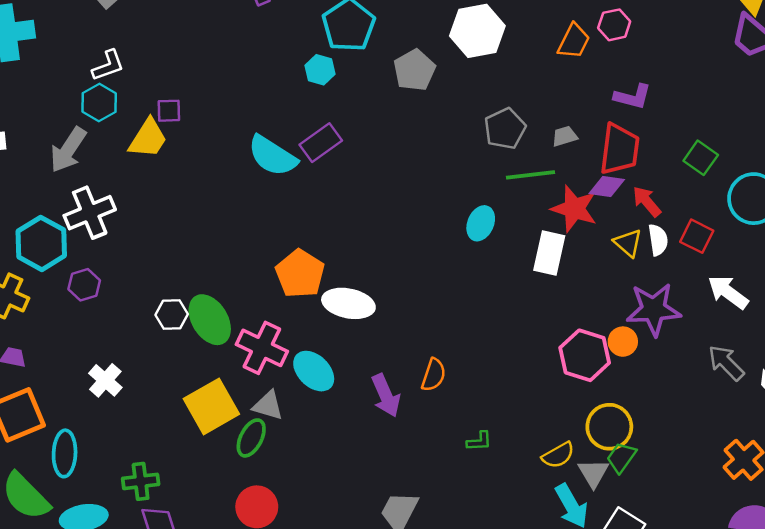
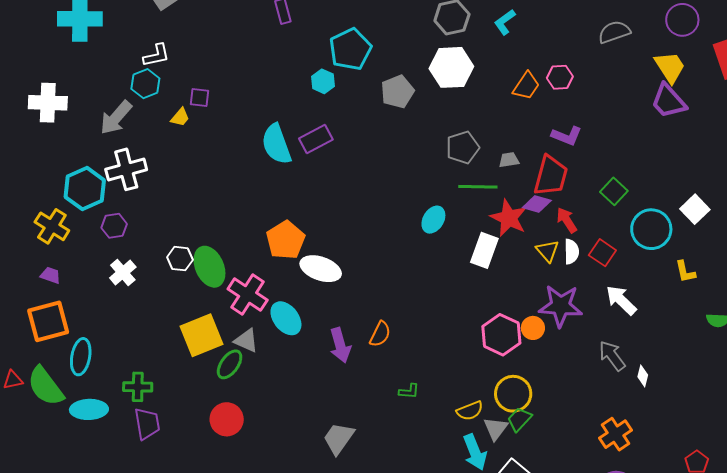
yellow trapezoid: (148, 138) -> (180, 117), size x0.6
cyan semicircle: (272, 156) -> (276, 144), turned 30
white cross: (105, 380) -> (123, 273), moved

